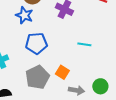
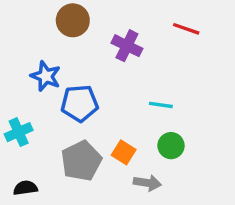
blue star: (24, 15) -> (46, 76), moved
green circle: (100, 86) -> (171, 146), moved

